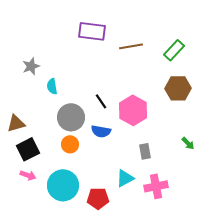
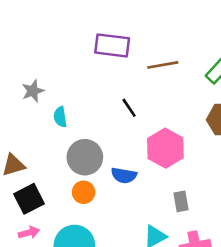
black line: (101, 101) -> (129, 108), moved
pink arrow: (28, 175) -> (29, 233), turned -35

